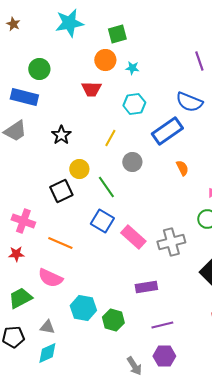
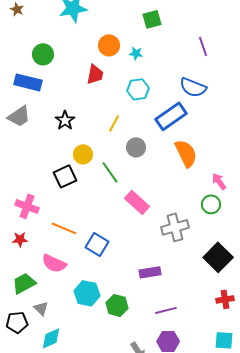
green square: (117, 34) -> (152, 19), moved
red trapezoid: (91, 89) -> (95, 74), turned -80
orange semicircle: (182, 168) -> (186, 153), size x1.8
blue square: (102, 221) -> (97, 244), moved
pink rectangle: (133, 237) -> (137, 202), moved
gray triangle: (47, 327) -> (41, 308), moved, turned 35

